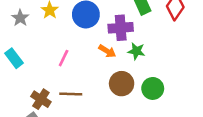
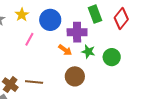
pink line: (64, 58) -> (29, 39), moved
green circle: (153, 88) -> (112, 57), moved

